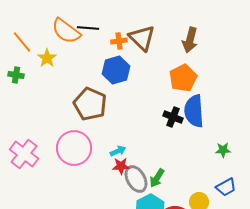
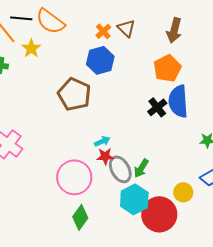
black line: (88, 28) -> (21, 18), moved
brown triangle: (142, 38) -> (126, 28), size x0.7
orange cross: (119, 41) -> (103, 31), turned -35
black cross: (173, 117) -> (157, 107), turned 30
pink circle: (74, 148) -> (74, 177), moved

